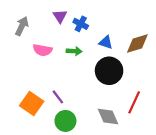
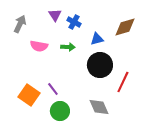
blue triangle: (106, 42) -> (97, 39), turned -32
brown diamond: (137, 44) -> (125, 27), moved
red line: (134, 102) -> (123, 82), moved

